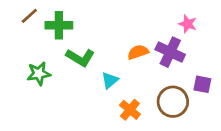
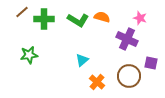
orange semicircle: (138, 52) -> (102, 17), moved, turned 35
green L-shape: (80, 57) -> (78, 20), moved

